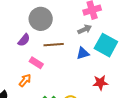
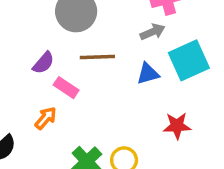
purple semicircle: (24, 40) -> (43, 63), moved
cyan square: (106, 45) -> (189, 60), turned 35

